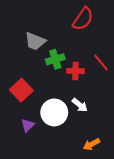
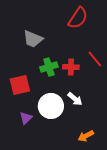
green cross: (55, 59) -> (49, 67), moved
red square: (21, 90) -> (20, 85), turned 30

